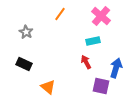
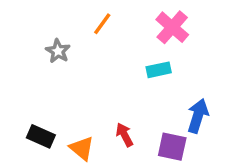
gray star: (26, 32) -> (58, 51), moved
red arrow: (86, 62) -> (124, 135), moved
black rectangle: (24, 64) -> (41, 136), moved

